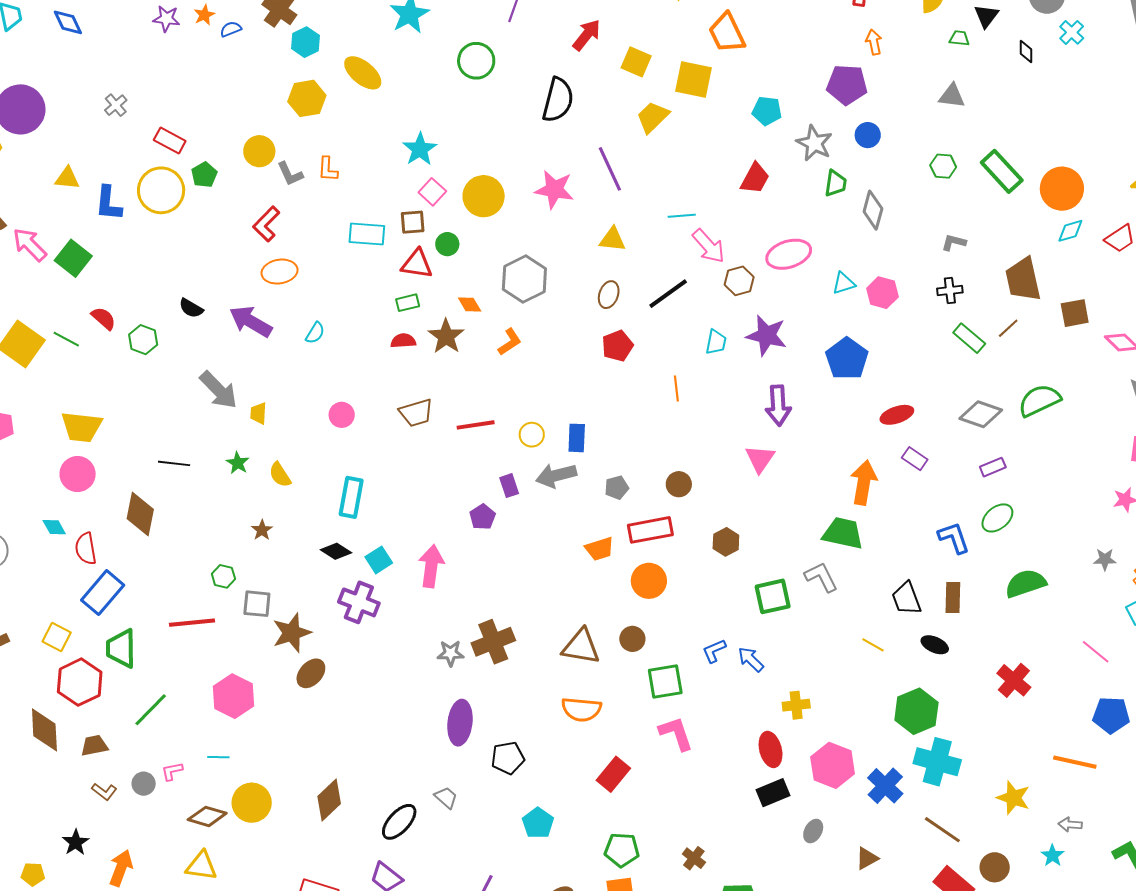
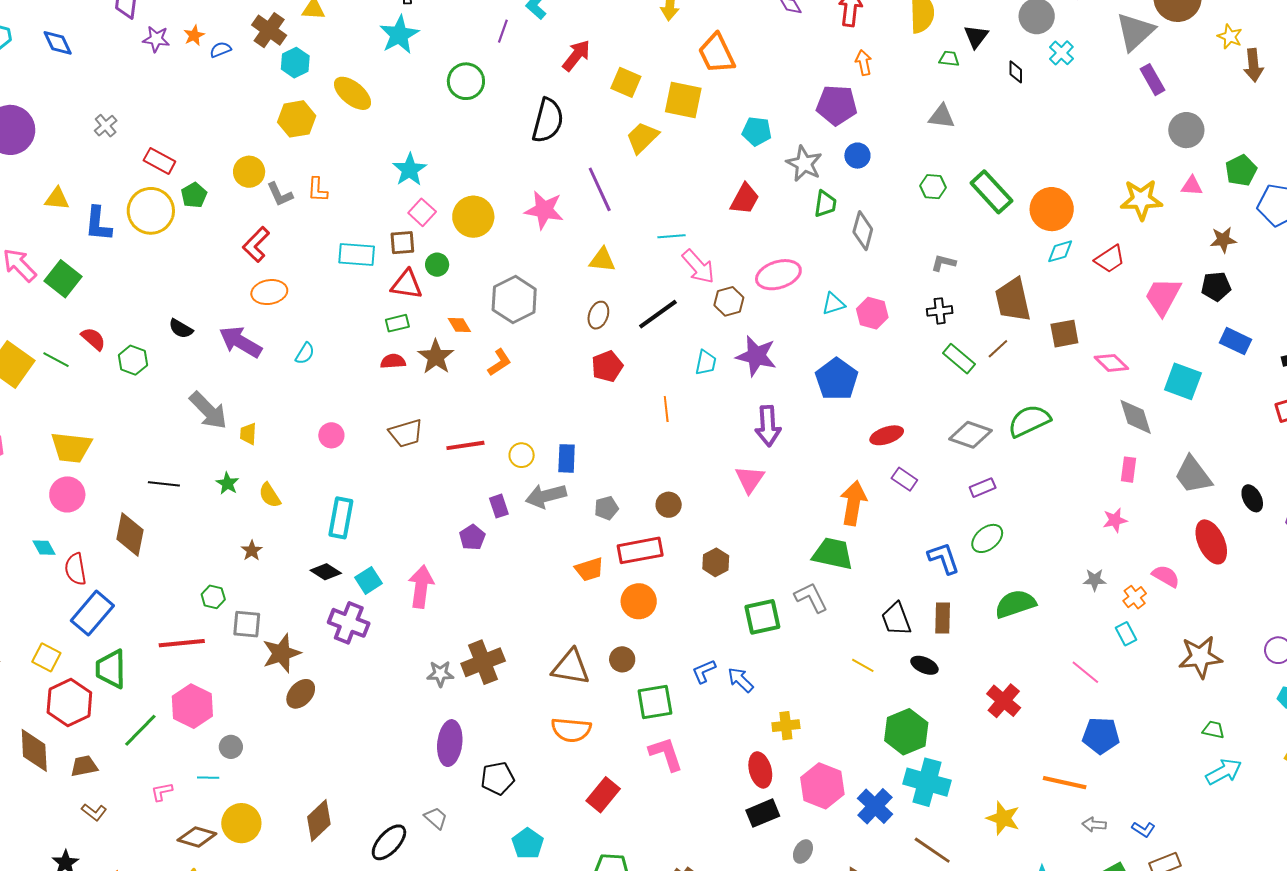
pink hexagon: (233, 696) -> (192, 706), moved
gray circle: (144, 784) -> (231, 747), moved
gray arrow: (1070, 825) -> (1094, 825), moved

